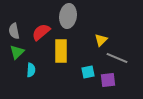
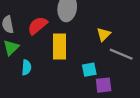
purple square: (108, 80) -> (104, 85), moved

